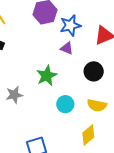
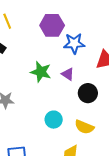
purple triangle: (67, 48) -> (68, 74), moved
green star: (47, 76) -> (41, 72), moved, turned 30

